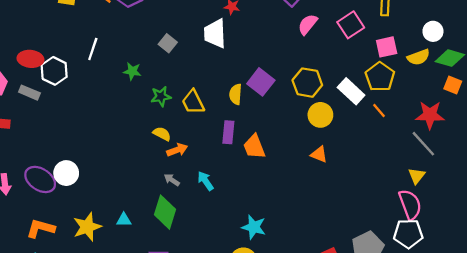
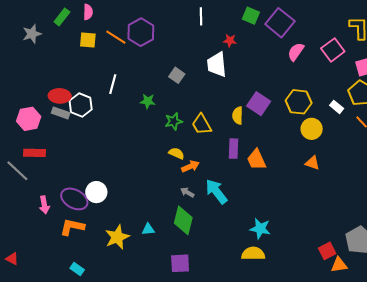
white rectangle: (351, 91) -> (337, 107), size x0.6
gray rectangle: (29, 93) -> (61, 113), moved
cyan arrow: (205, 181) -> (216, 191), size x1.5
orange L-shape: (40, 228) -> (72, 227), moved

